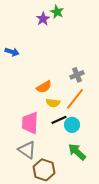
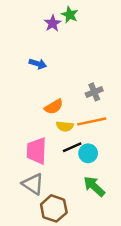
blue arrow: (12, 52) -> (38, 64), moved
orange line: (75, 99) -> (92, 121), turned 40

